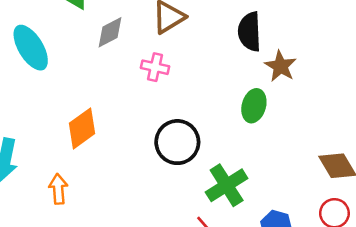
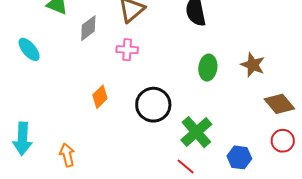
cyan ellipse: (31, 48) -> (29, 49), size x0.7
brown star: (280, 66) -> (253, 65), moved
orange diamond: (82, 128) -> (100, 97), moved, size x0.7

